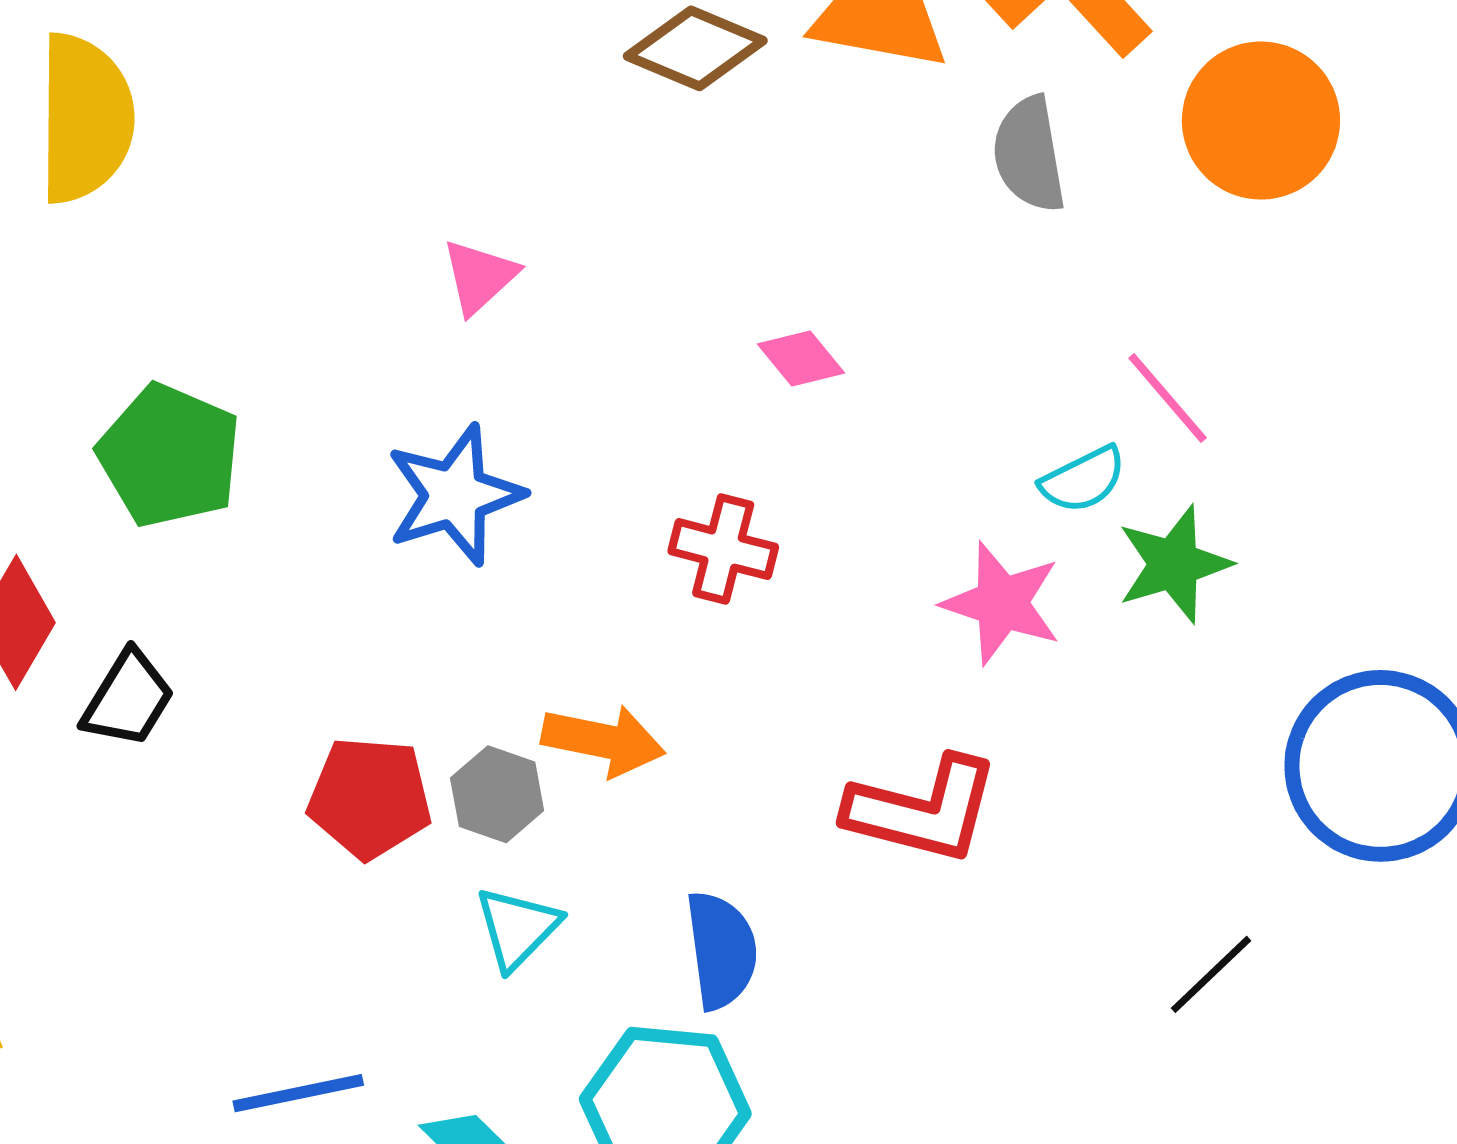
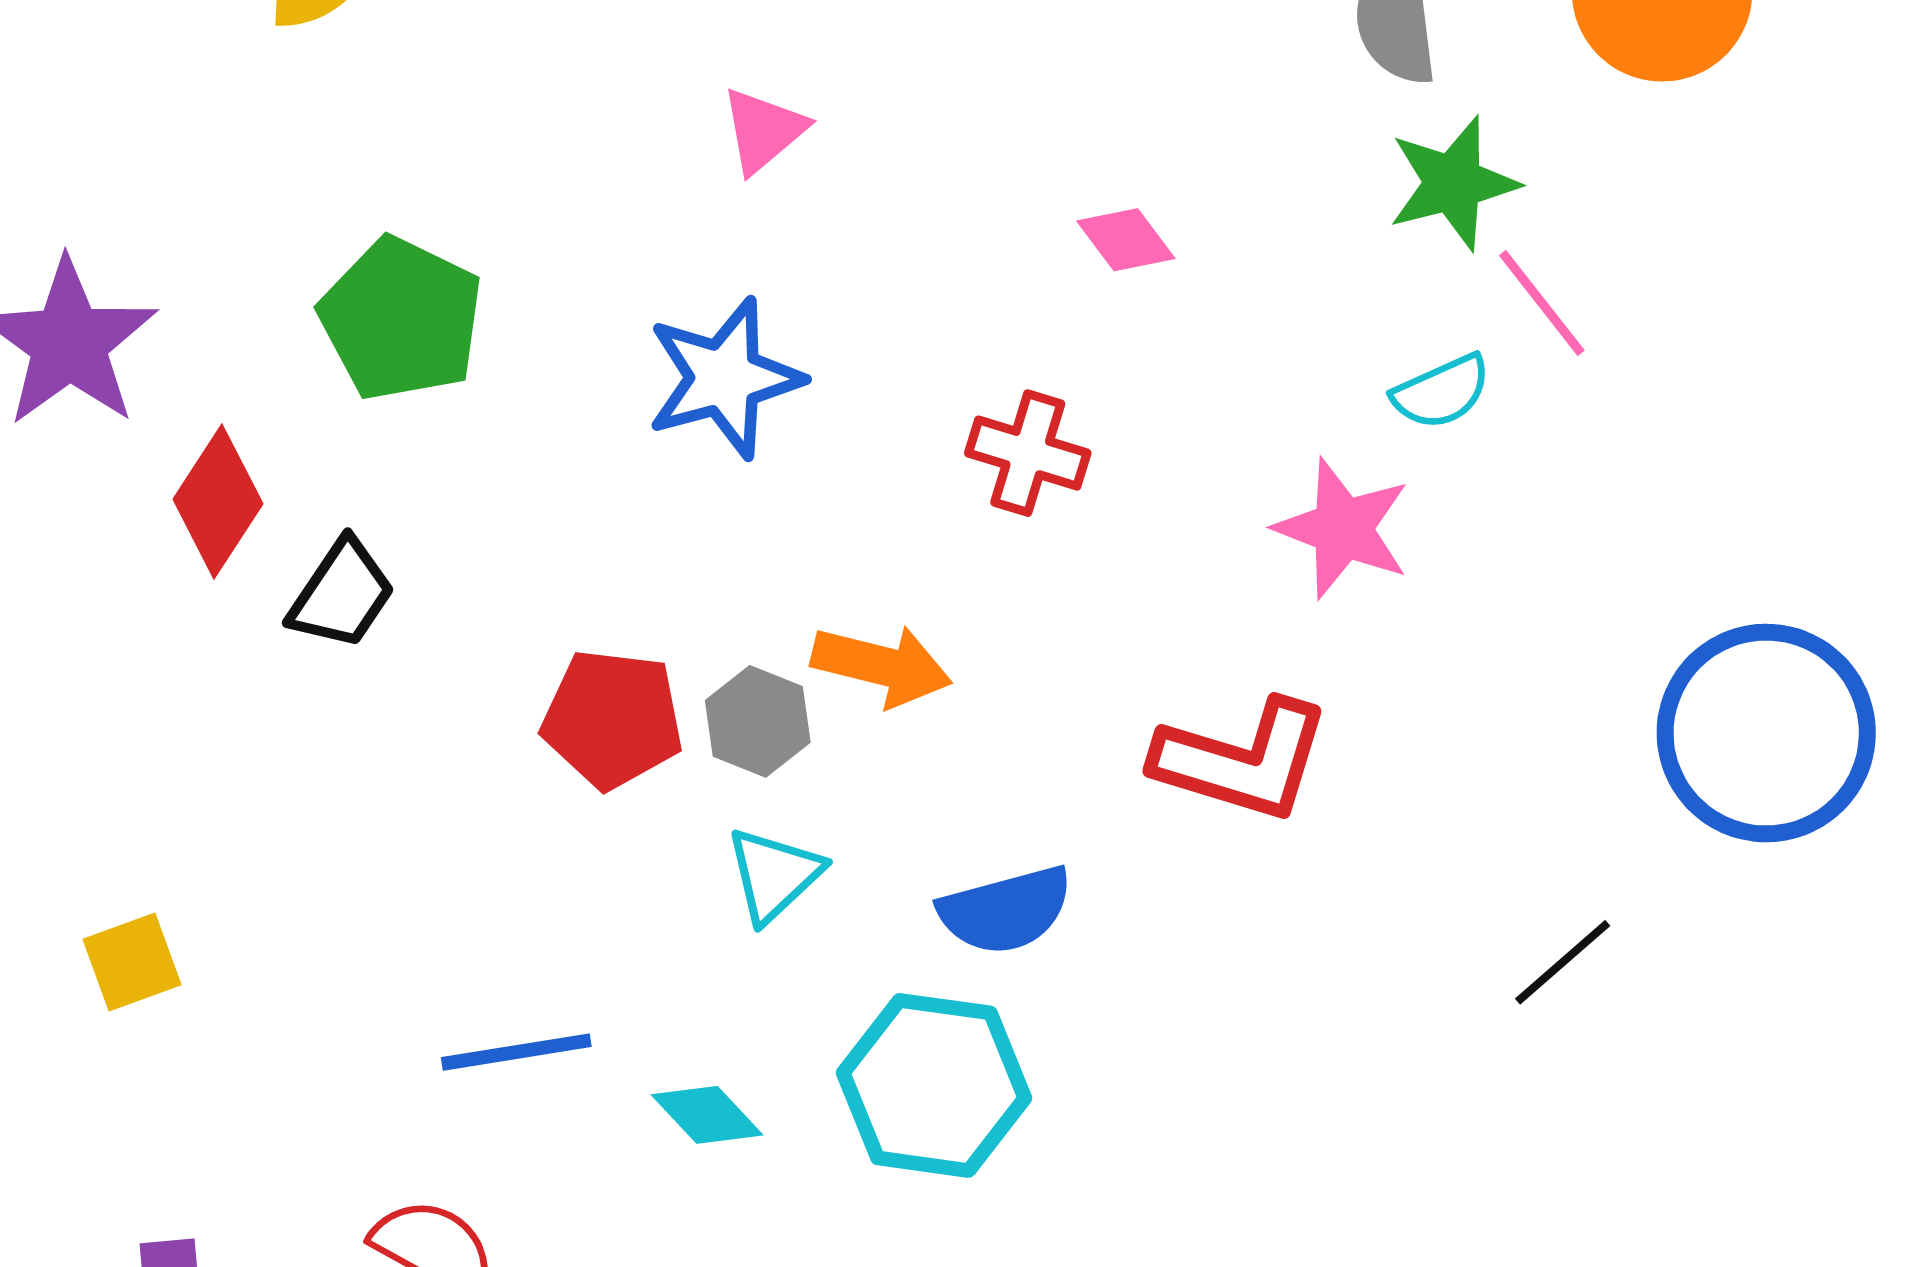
green star: (1174, 564) -> (1453, 183), moved
blue semicircle: (721, 950) -> (1006, 910), turned 80

